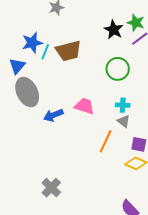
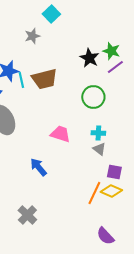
cyan line: (45, 52) -> (21, 80), turned -35
blue arrow: (53, 115) -> (38, 167), moved, turned 72
orange line: (106, 141) -> (94, 193), moved

